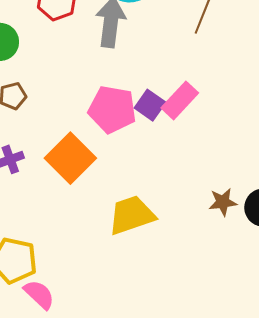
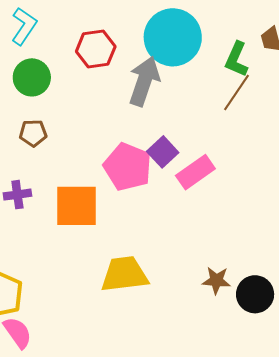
purple square: (150, 105) -> (163, 152), moved
orange square: (70, 158) -> (76, 206), turned 33

